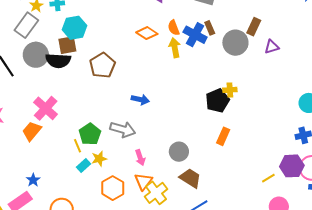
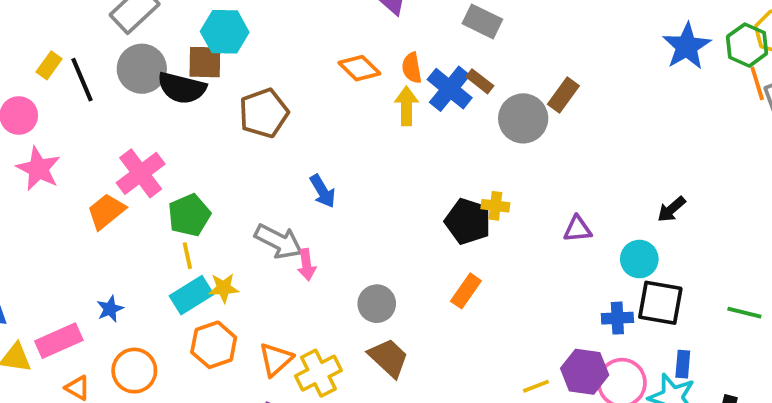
brown rectangle: (210, 28) -> (480, 81), turned -40
purple triangle: (272, 47) -> (578, 229), moved
blue arrow: (140, 100) -> (323, 191), turned 36
black pentagon: (217, 101) -> (468, 221), turned 30
green pentagon: (90, 134) -> (189, 215), moved
pink arrow: (140, 158) -> (306, 265), moved
cyan rectangle: (83, 165) -> (192, 295), size x1.5
blue star: (33, 180) -> (110, 309), moved
orange triangle: (143, 181) -> (276, 359), moved
orange hexagon: (113, 188) -> (214, 345), moved

